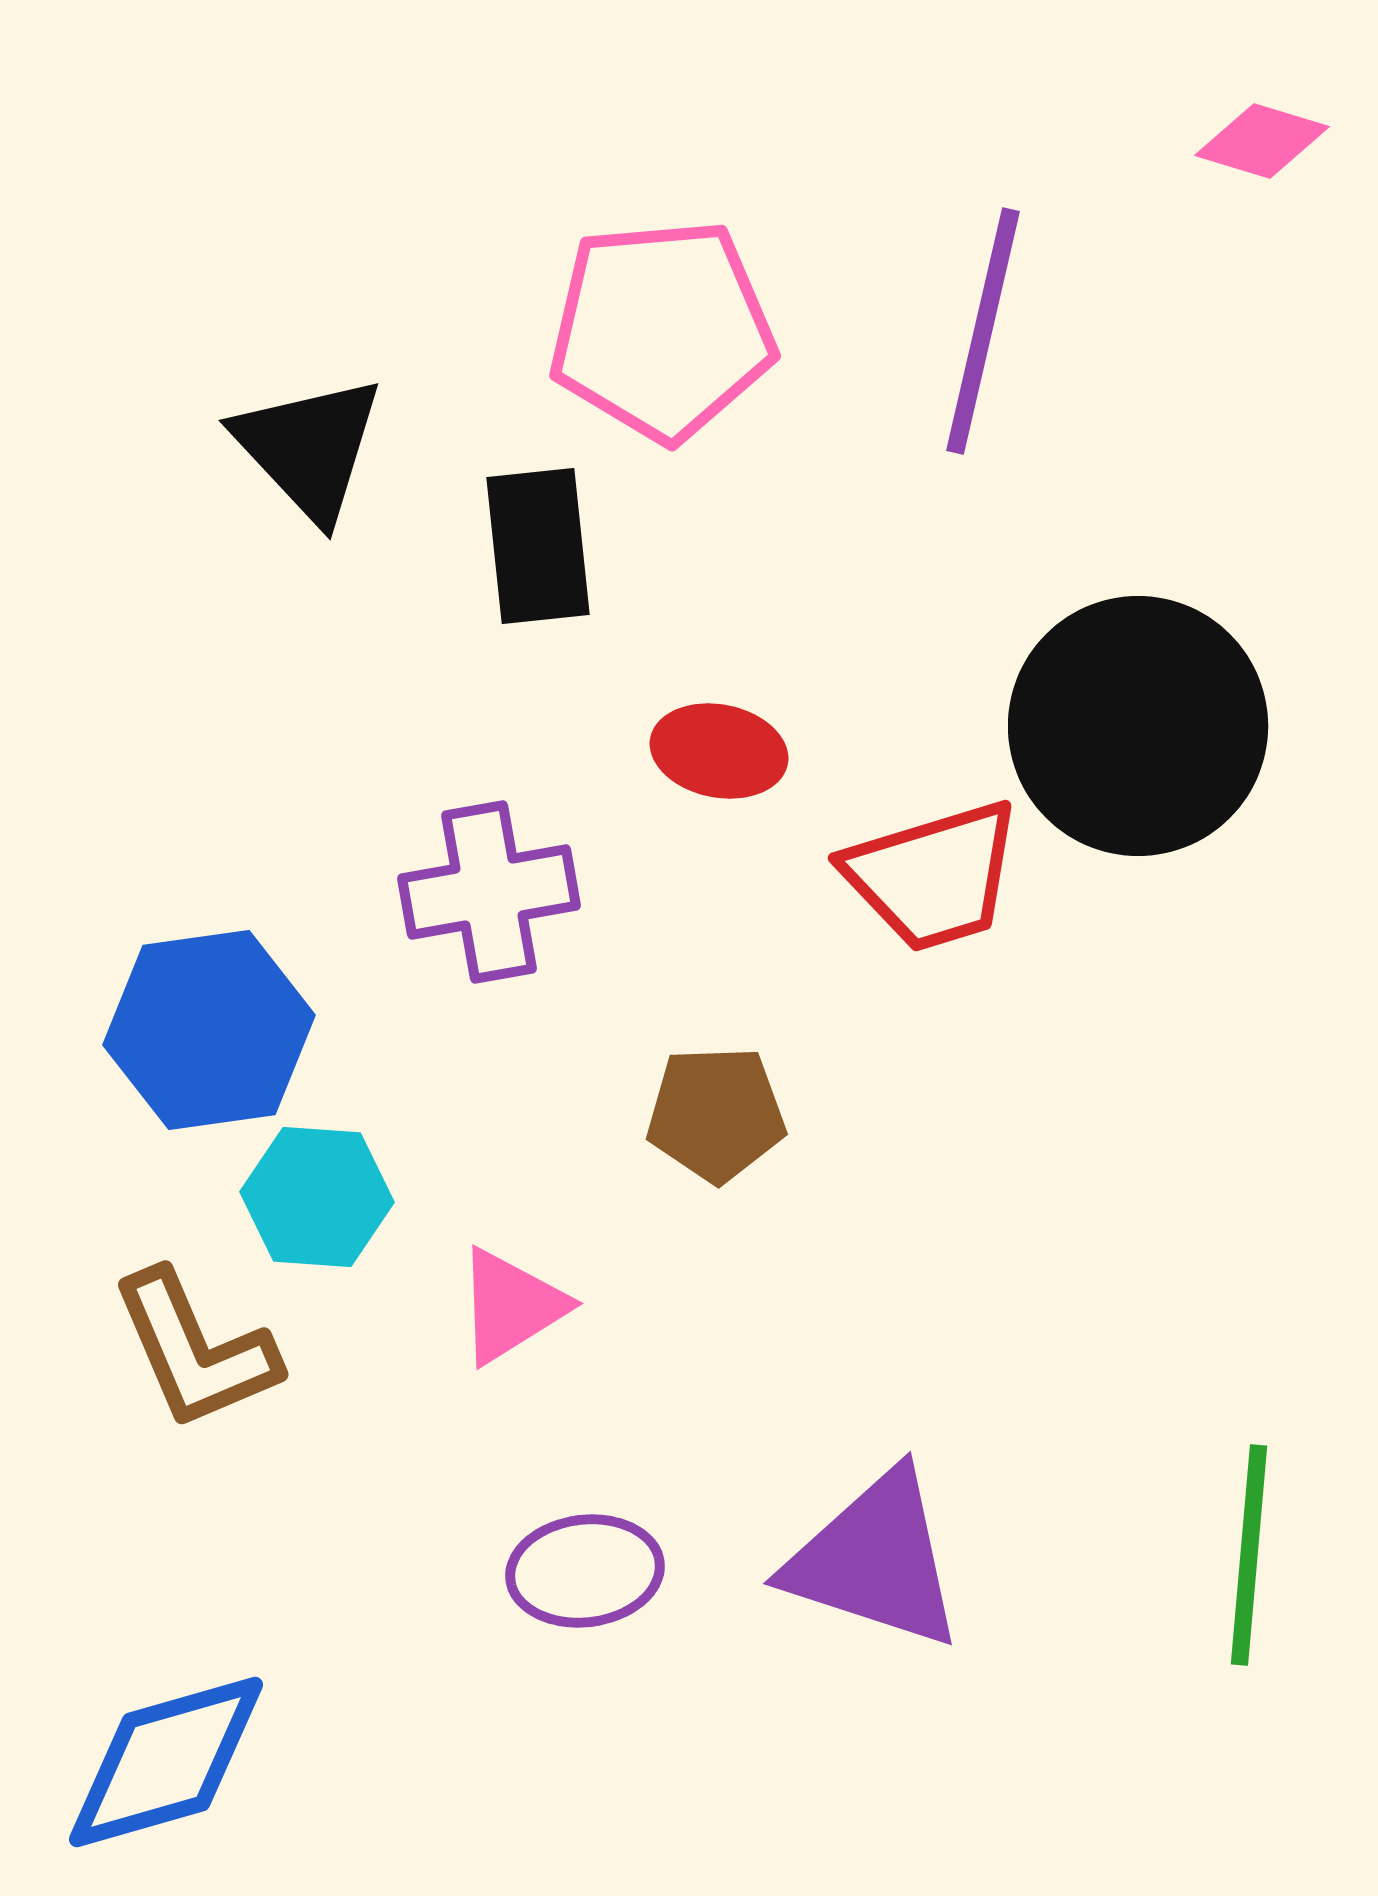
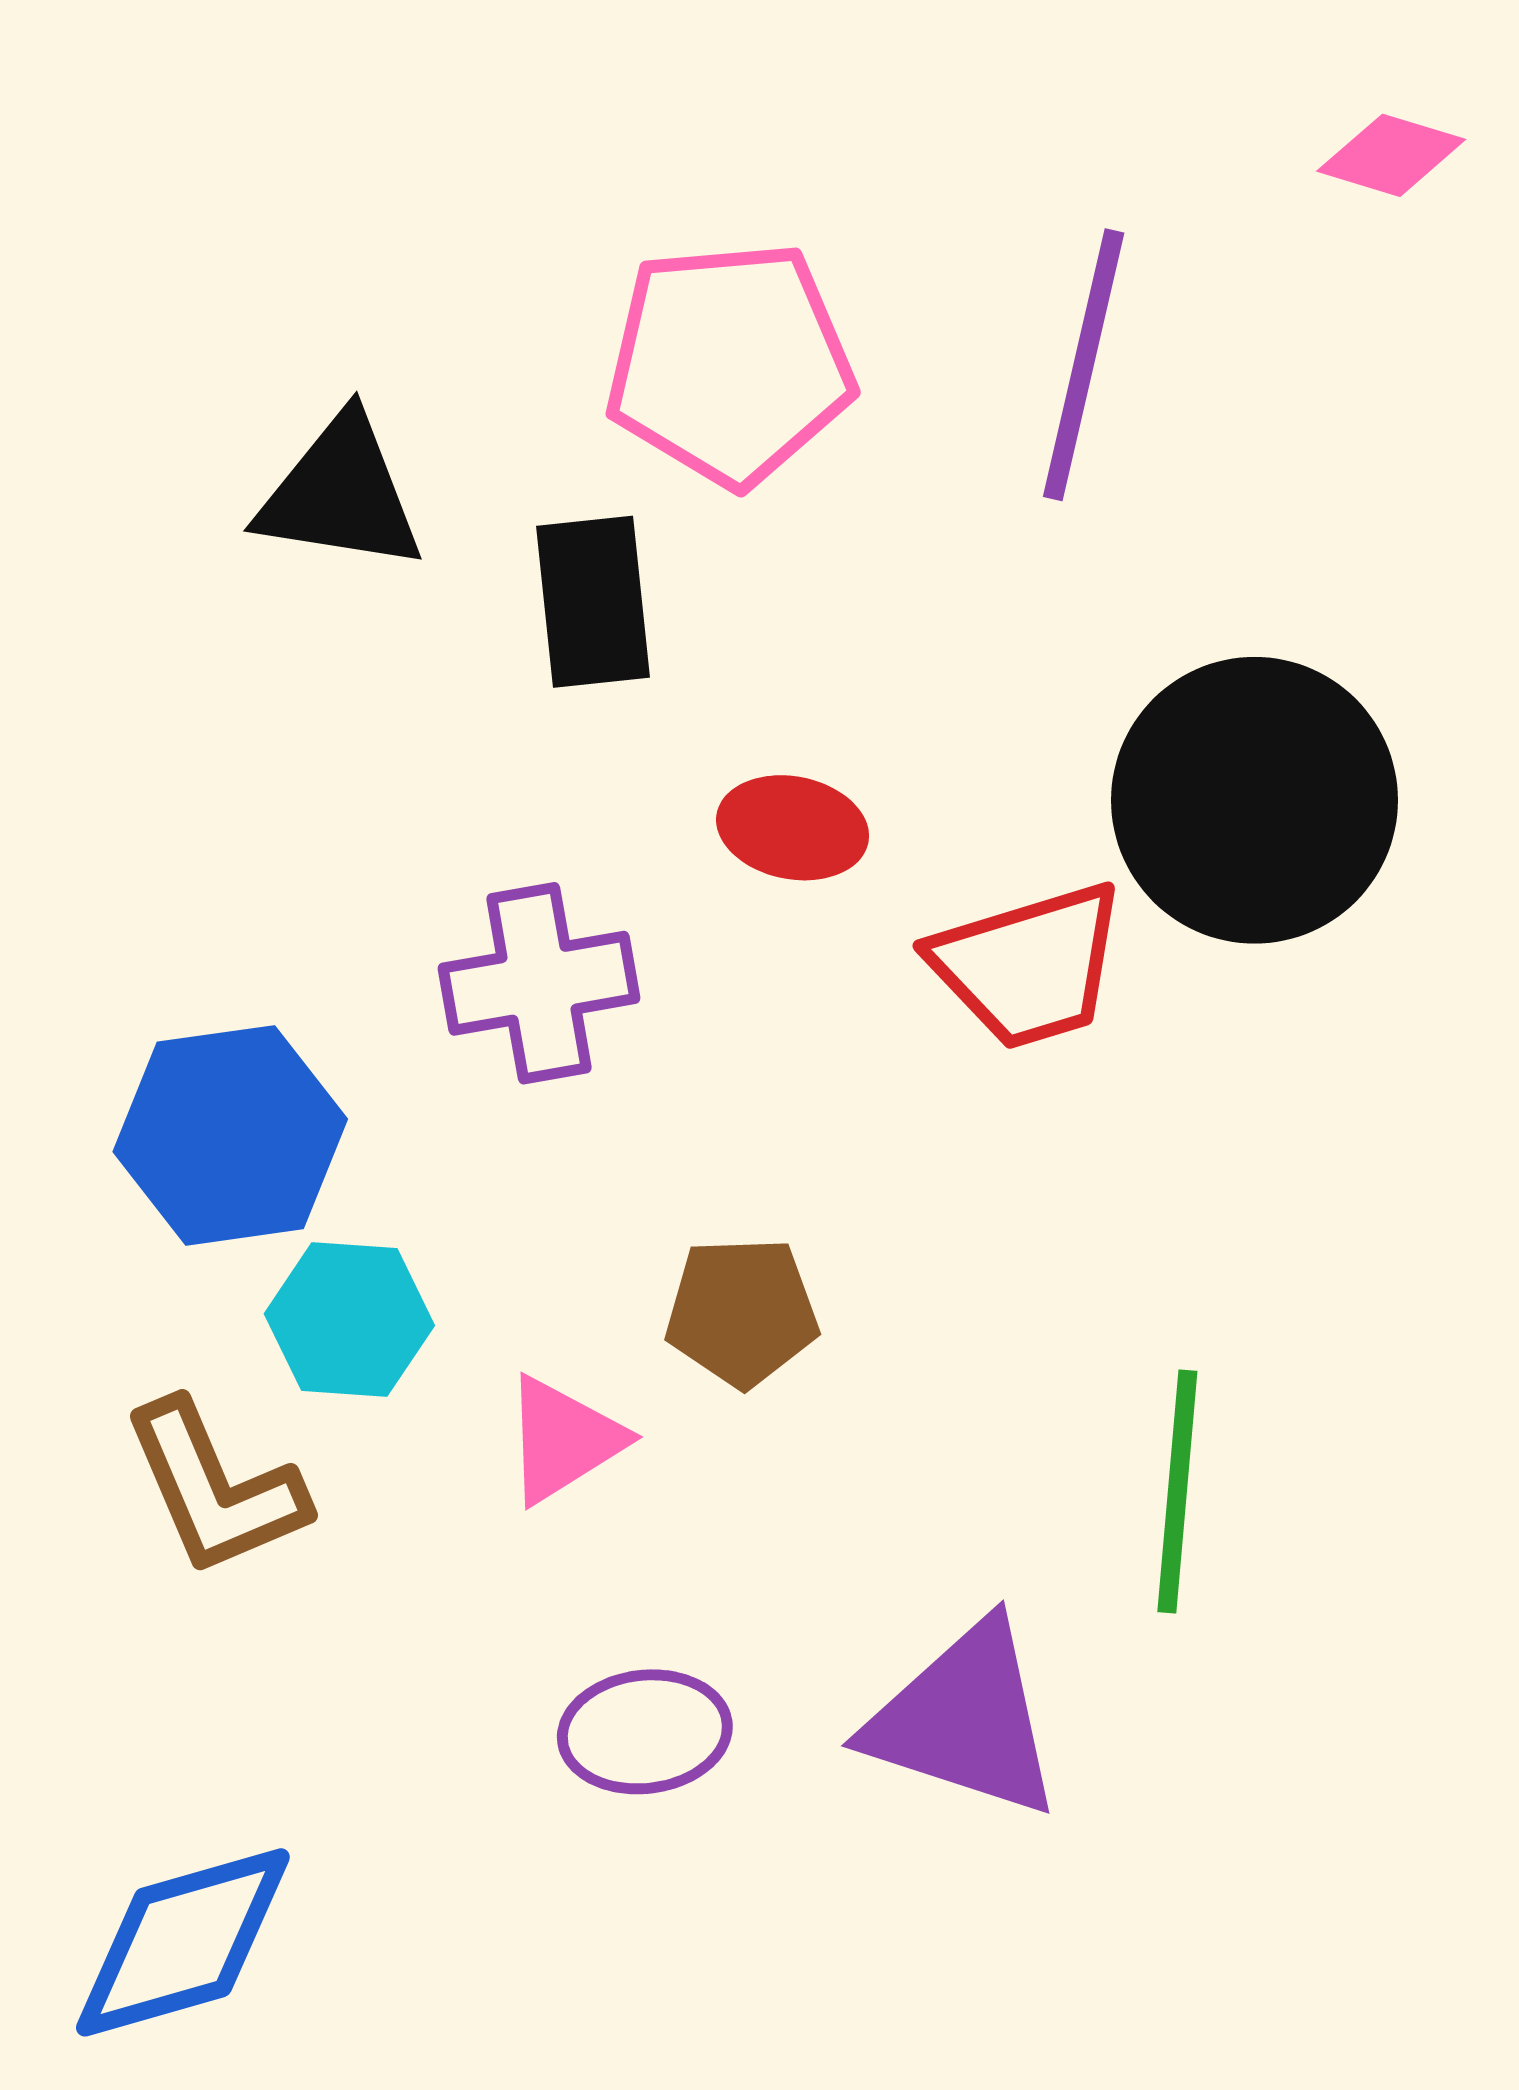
black triangle: (309, 448) -> (341, 494), turned -38
brown pentagon: (716, 1114) -> (742, 1312), moved
green line: (1249, 1555) -> (1177, 1492), moved

